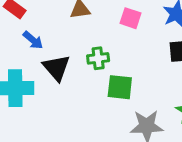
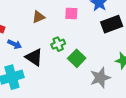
green square: (120, 87) -> (77, 58), turned -36

